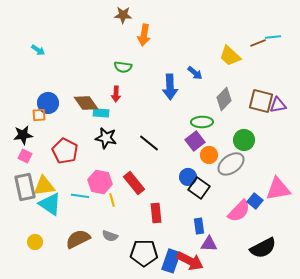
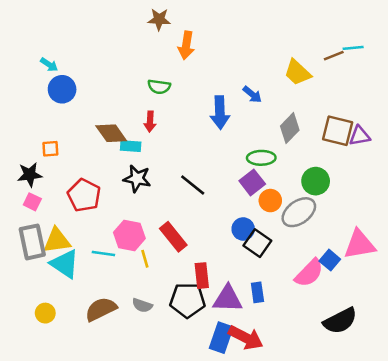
blue circle: (48, 103) -> (62, 89), moved
purple triangle: (209, 244) -> (228, 299), moved, size x1.4
black pentagon: (144, 253) -> (188, 300), moved

